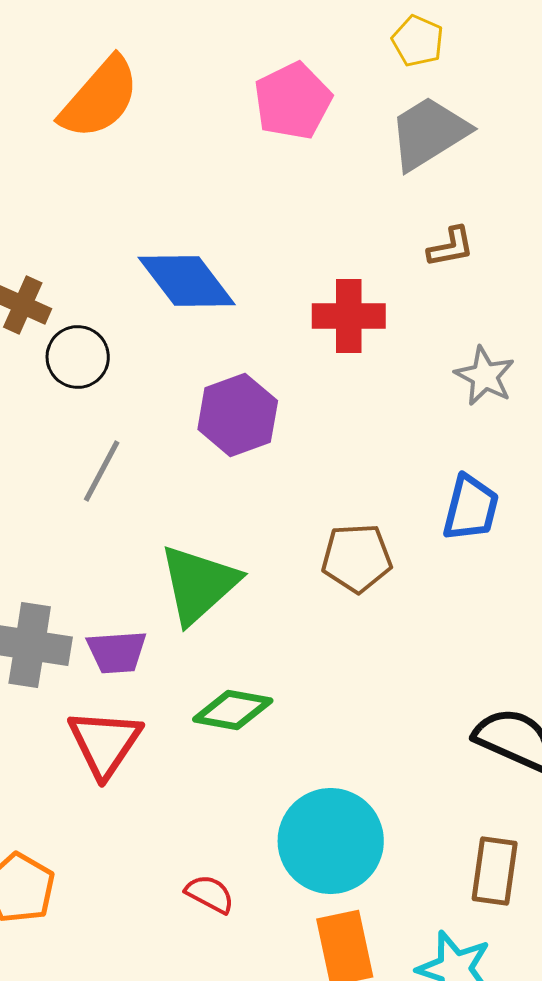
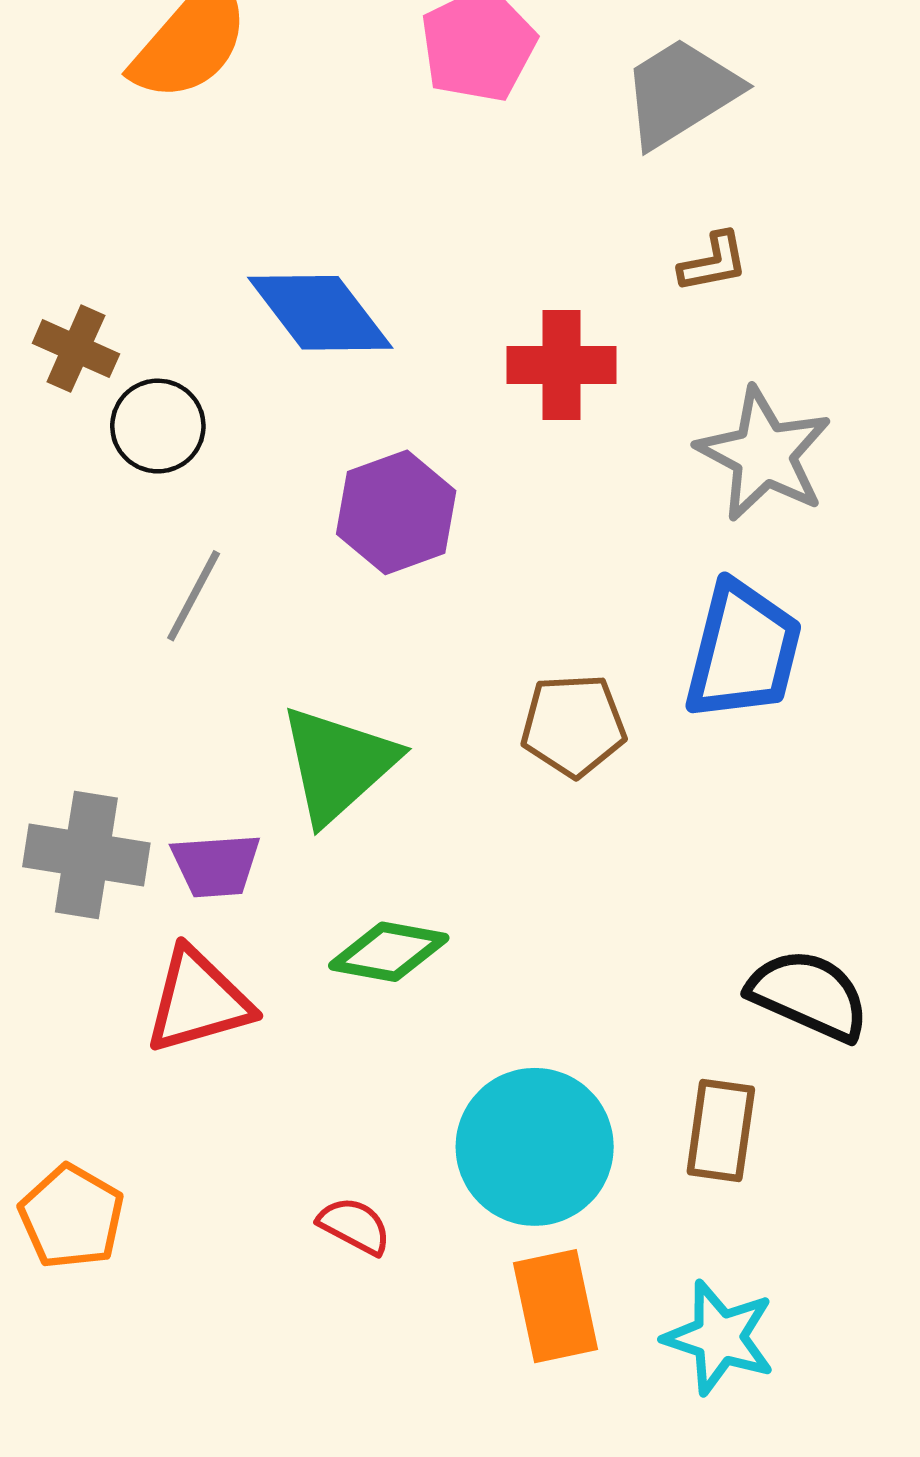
gray star: (485, 376) -> (764, 454), size x1.5
blue trapezoid: (471, 508) -> (743, 651), size x1.4
red triangle: (105, 743) -> (198, 1001), turned 40
brown rectangle: (495, 871) -> (721, 1130), moved

